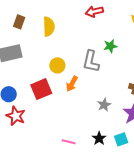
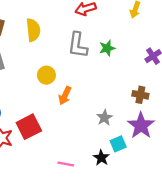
gray L-shape: (91, 61) -> (78, 45), moved
red square: (41, 89) -> (29, 127), moved
cyan square: (121, 139) -> (118, 144), moved

